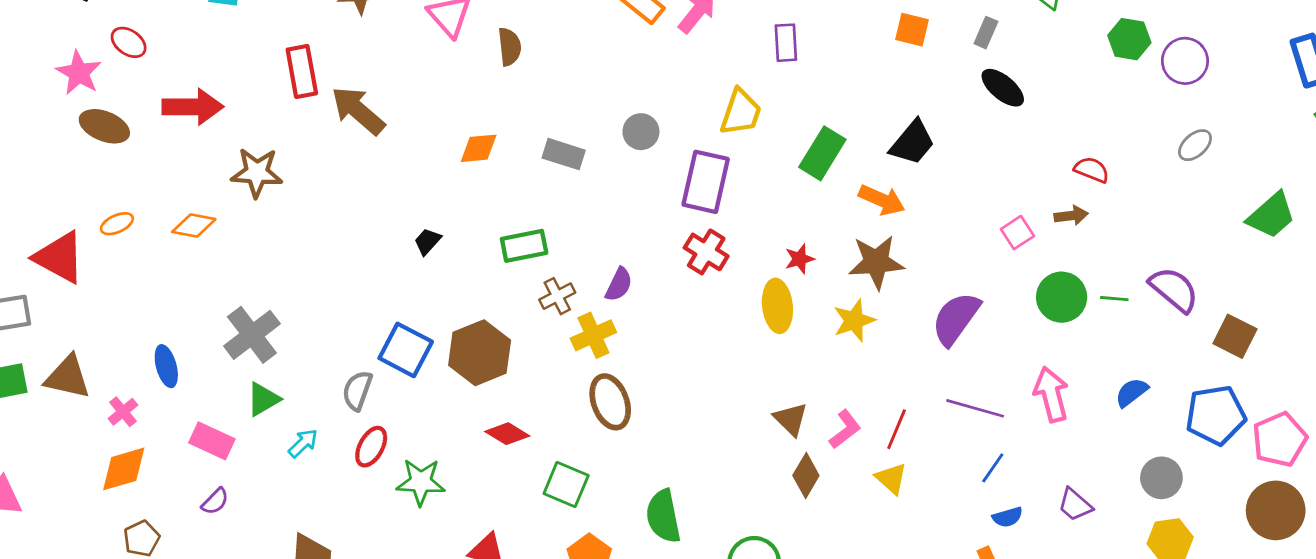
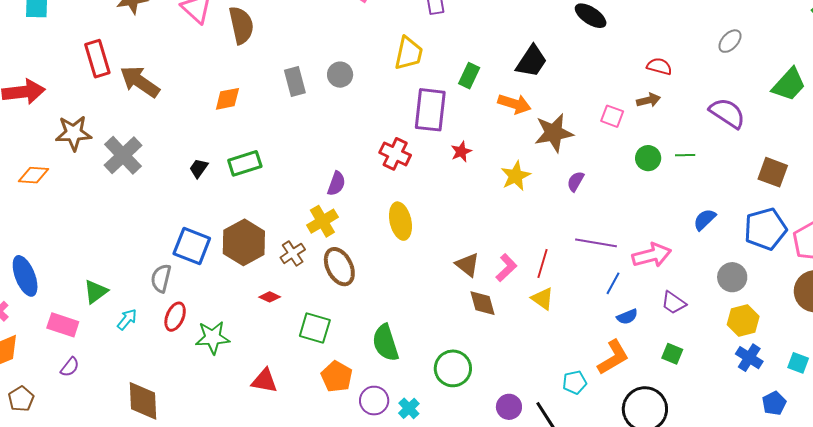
brown semicircle: (510, 47) -> (241, 25), size x1.4
green rectangle: (822, 153) -> (469, 76), size x0.7
gray rectangle: (564, 154) -> (295, 81), moved, turned 64
purple rectangle: (706, 182) -> (430, 110), moved
pink square: (1017, 233) -> (612, 116), turned -30
green rectangle: (524, 246) -> (245, 163), moved
brown star: (876, 262) -> (554, 133), moved
purple semicircle: (1174, 289) -> (727, 113), moved
brown cross: (557, 296) -> (293, 253), moved
green circle: (1062, 297) -> (648, 158), size x0.7
yellow ellipse: (777, 306) -> (400, 221), moved
purple semicircle: (956, 319) -> (576, 181), size x0.5
yellow star: (854, 321) -> (516, 176), moved
gray cross: (252, 335) -> (123, 155), moved
blue ellipse: (166, 366) -> (25, 276), size x1.4
pink arrow: (1051, 394) -> (652, 255), moved, turned 96
red diamond: (507, 434) -> (270, 297), size x0.7
brown diamond: (806, 475) -> (483, 303), turned -40

